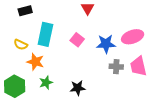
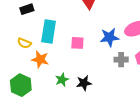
pink square: (77, 40) -> (77, 43), moved, turned -32
green star: (46, 83) -> (62, 80), moved

